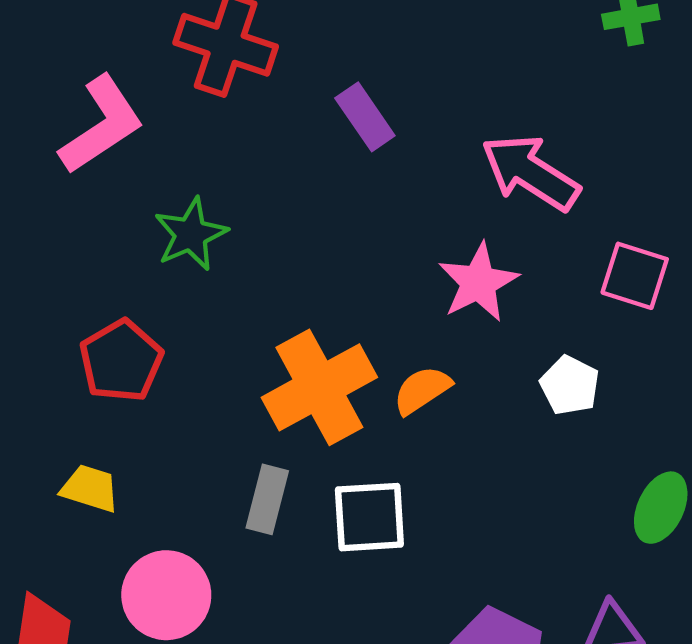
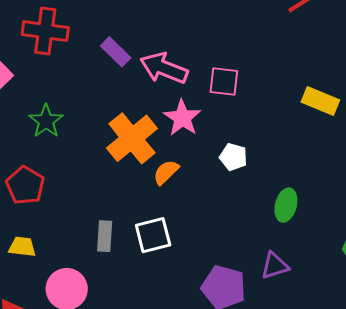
pink arrow: (530, 173) -> (164, 68), moved
pink square: (635, 276) -> (224, 82), moved
orange cross: (319, 387) -> (132, 138), moved

